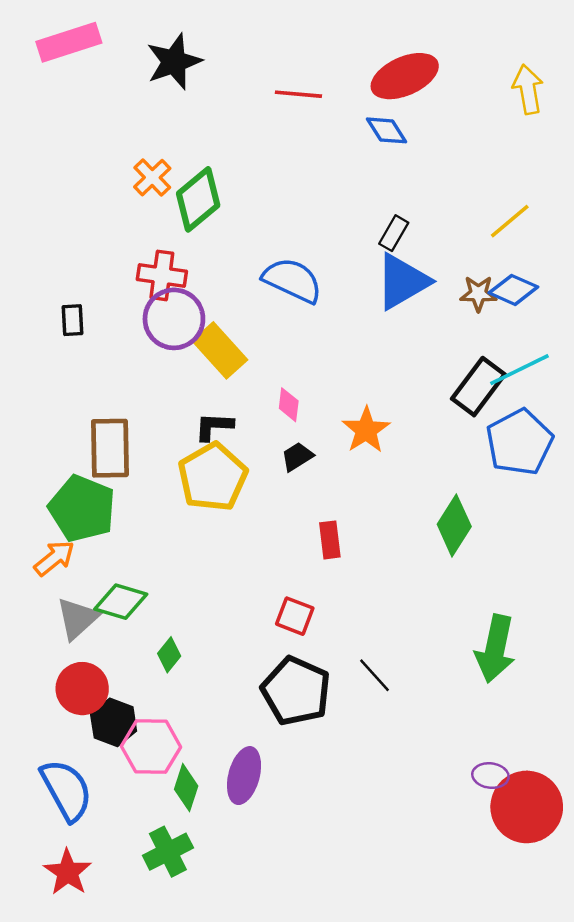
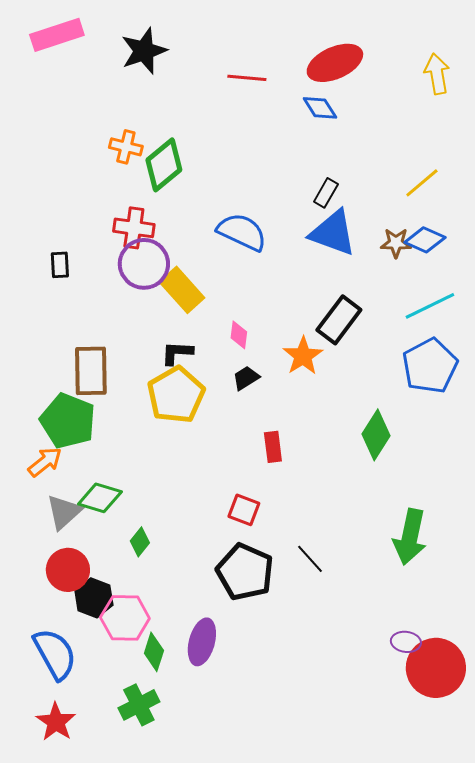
orange cross: (152, 178) -> (126, 147), turned -32
blue triangle: (402, 281) -> (333, 233), turned 50
black rectangle: (478, 387) -> (339, 320), moved

